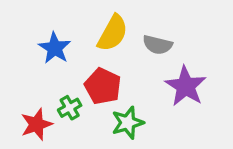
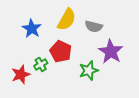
green star: (128, 123) -> (89, 70), moved

